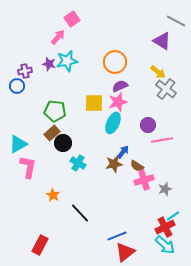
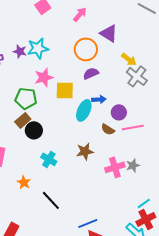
pink arrow: (58, 37) -> (80, 14), moved
purple triangle: (162, 41) -> (109, 33), moved
pink star: (118, 102) -> (44, 77), moved
blue arrow: (123, 152) -> (99, 99), moved, turned 48
cyan cross: (78, 163) -> (49, 159), moved
brown semicircle: (137, 166) -> (108, 129), moved
gray star: (165, 189) -> (133, 165), moved
red cross: (165, 227) -> (146, 219), moved

